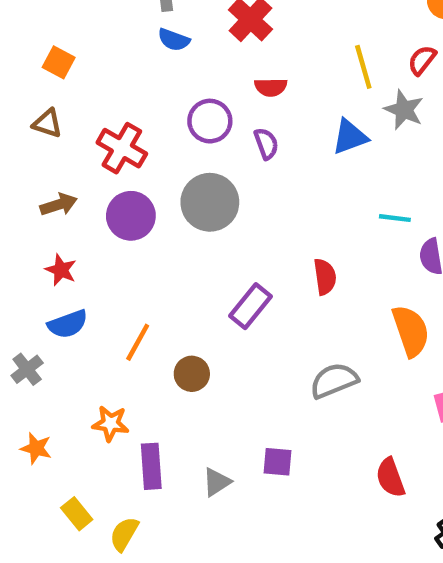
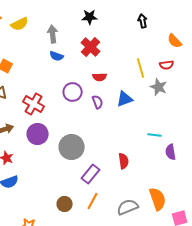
red semicircle: (422, 60) -> (167, 65), turned -136
blue triangle: (350, 137) -> (125, 99), moved
gray circle: (210, 202) -> (72, 147), moved
orange semicircle: (411, 331) -> (158, 199), moved
orange line: (138, 342) -> (93, 201), moved

